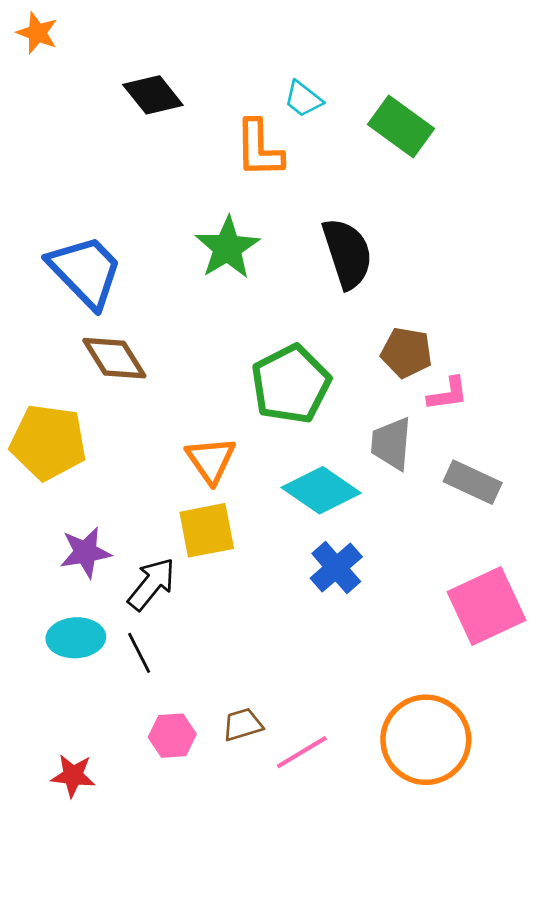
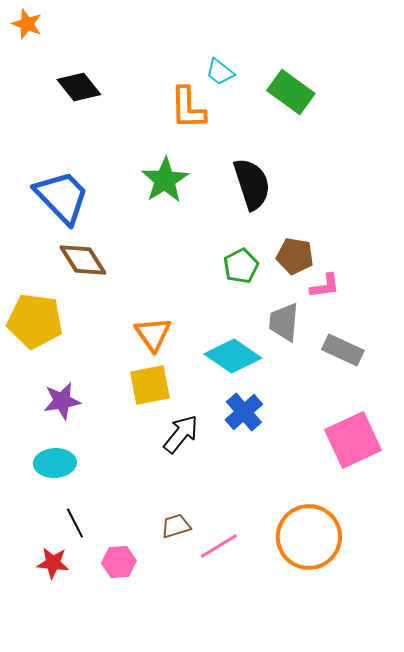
black diamond: (153, 95) -> (79, 87), moved
green pentagon: (291, 384) -> (241, 266), moved, size x0.6
black arrow: (152, 584) -> (181, 434), moved
black line: (139, 653) -> (75, 523), moved
pink hexagon: (172, 736) -> (119, 562), moved

